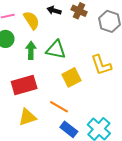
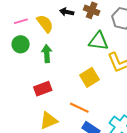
green triangle: (56, 50) -> (98, 41), moved
red rectangle: (24, 85) -> (43, 89), size x0.7

